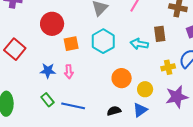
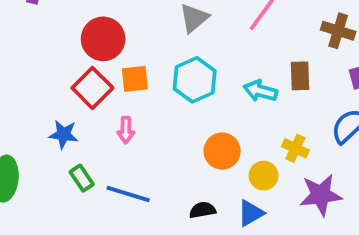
red square: (15, 49) -> (92, 88), moved
yellow cross: (168, 67) -> (295, 148), moved, turned 32
blue star: (48, 71) -> (63, 134), moved

